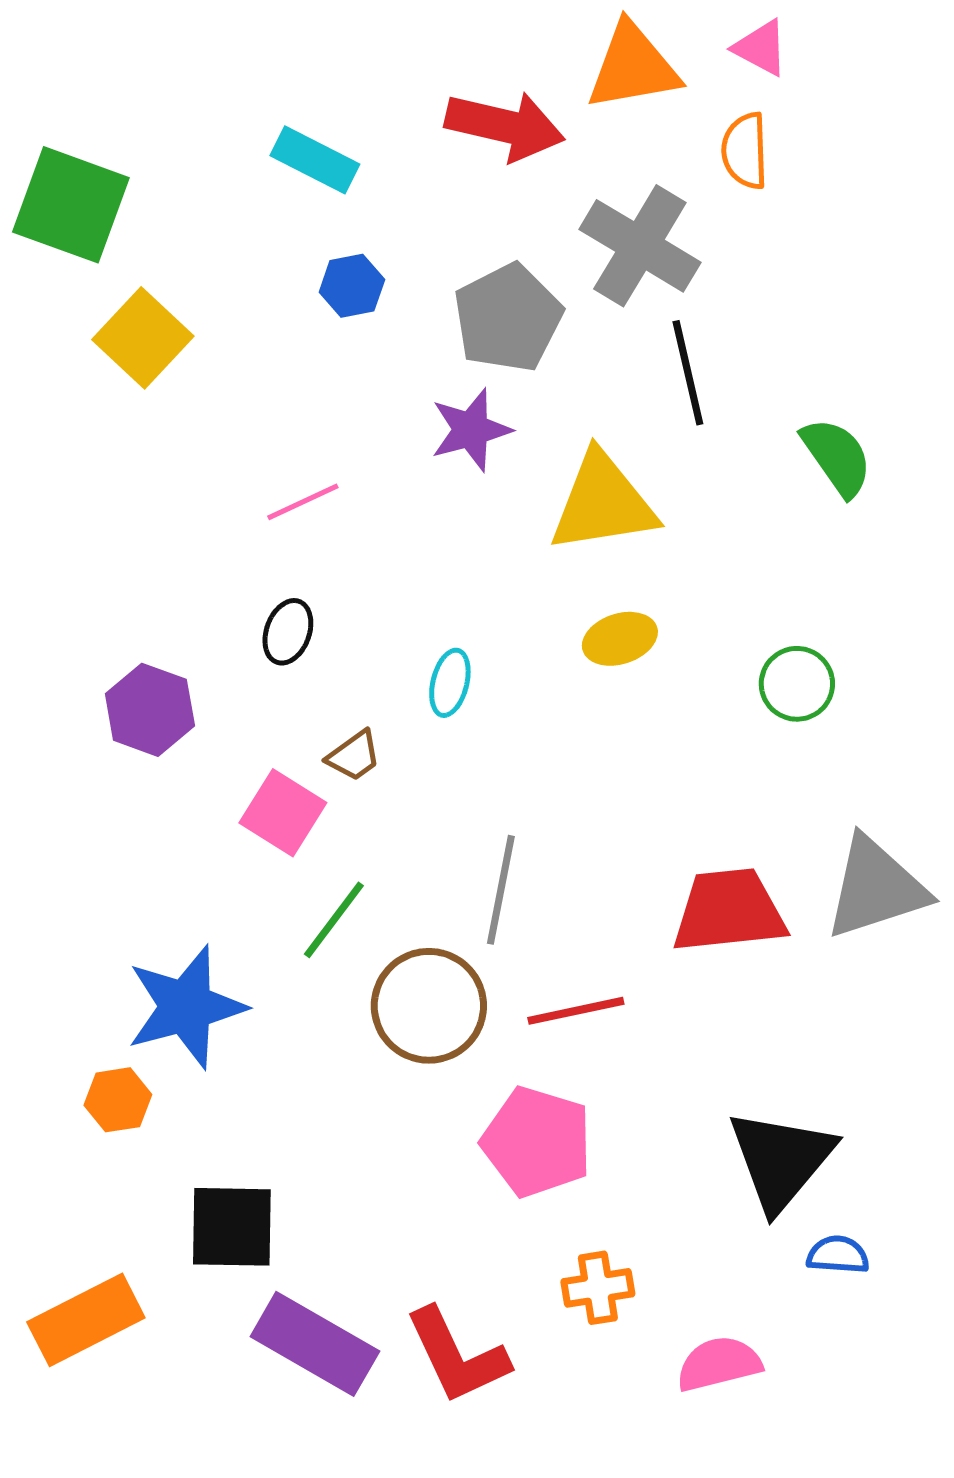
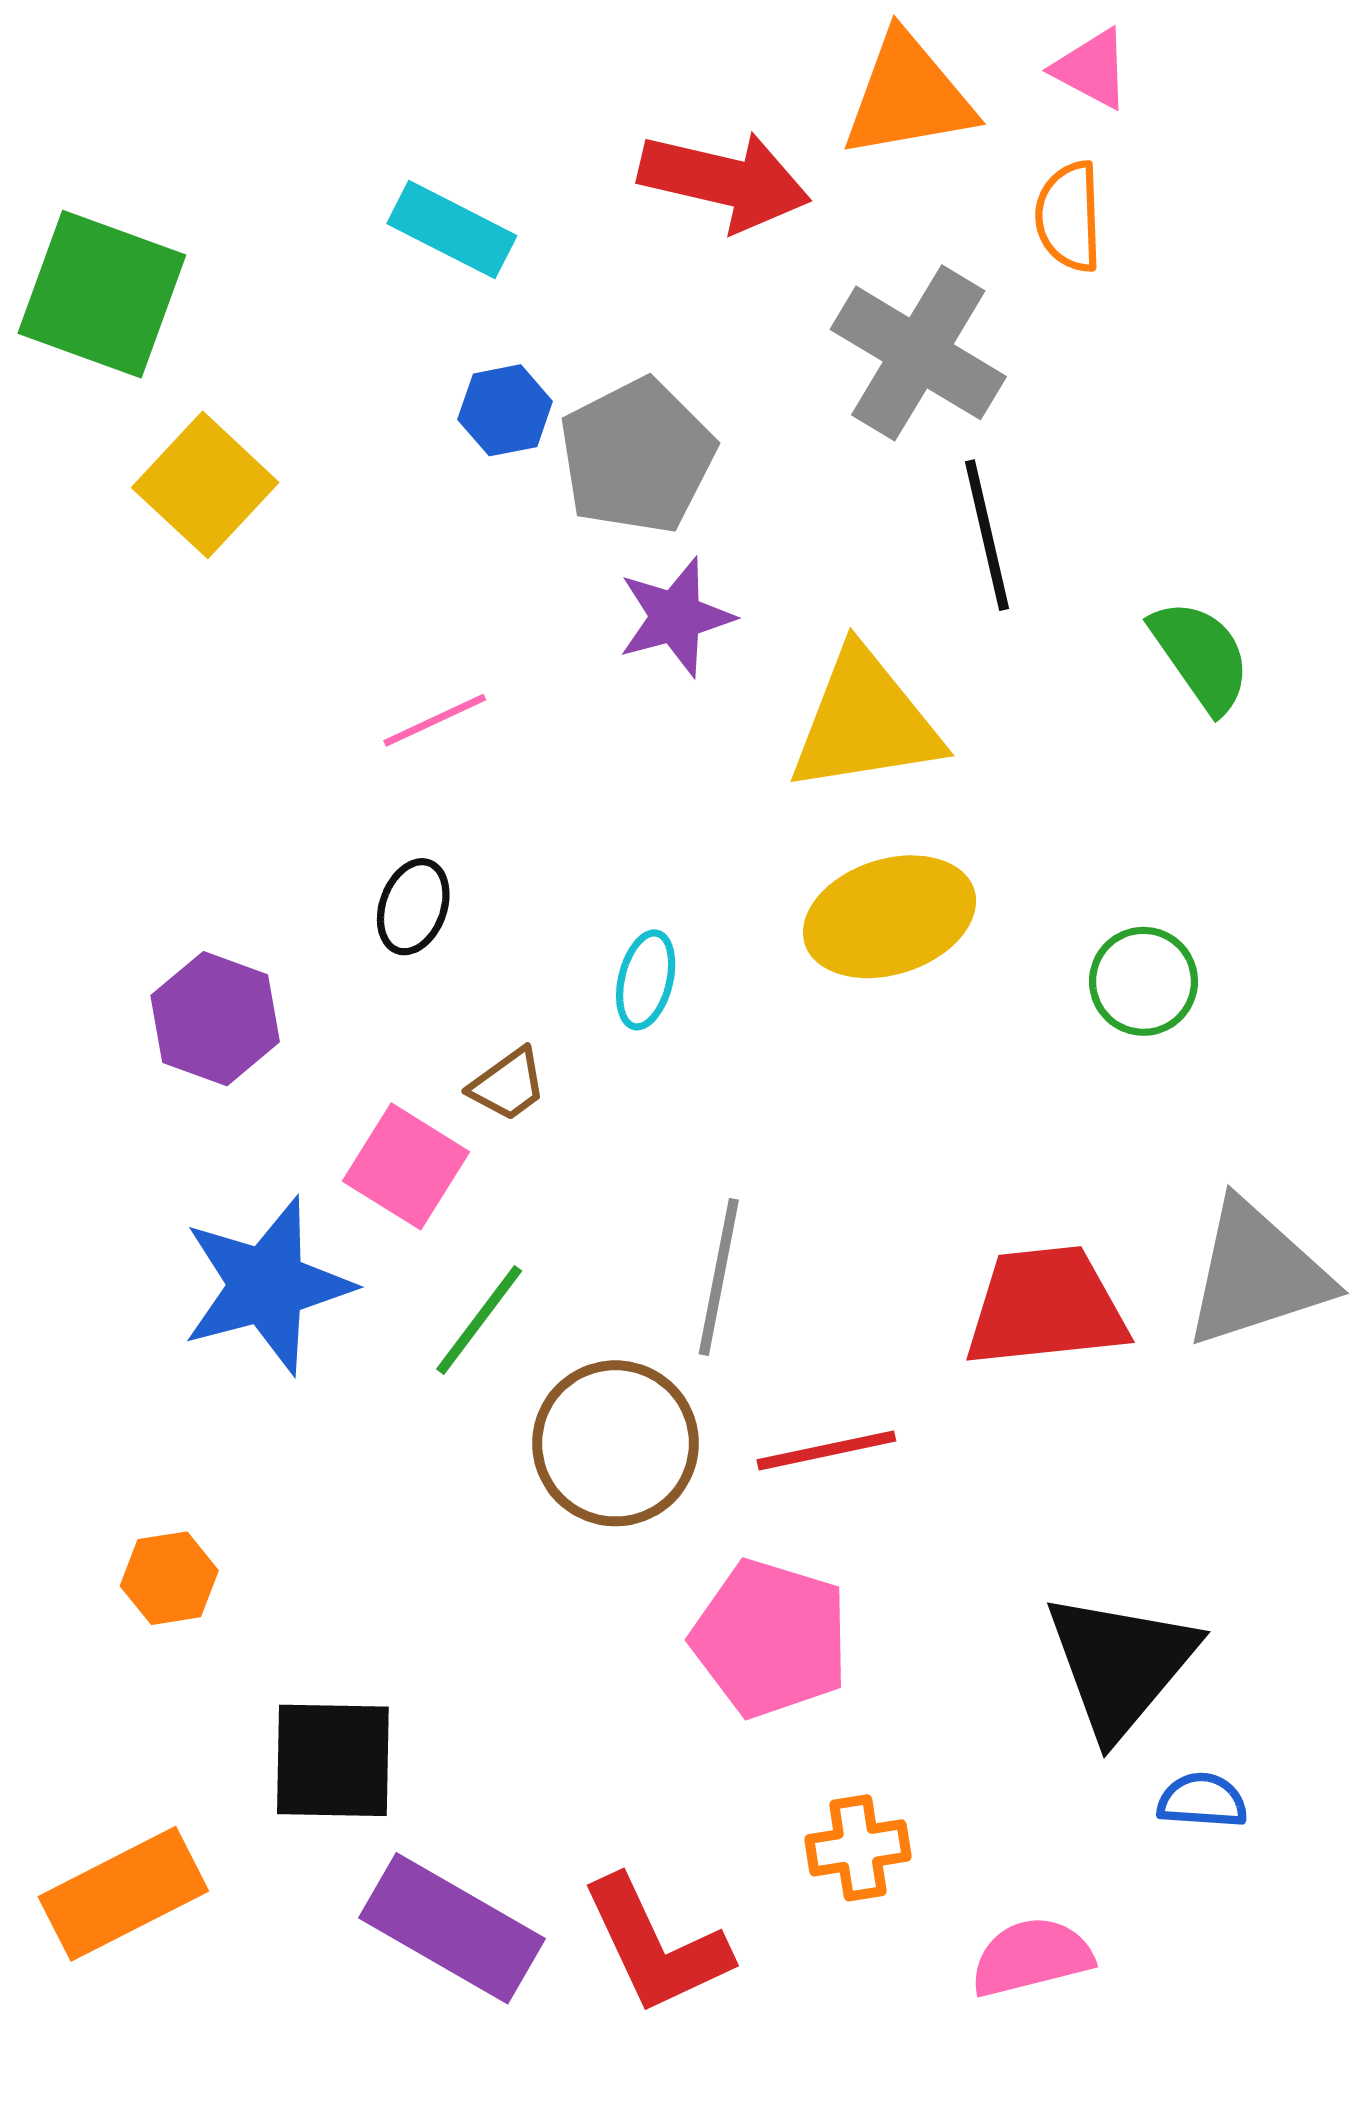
gray pentagon: (508, 318) -> (637, 456), moved
yellow ellipse: (620, 639) -> (890, 917), size x1.6
blue star: (186, 1007) -> (267, 1285), moved

